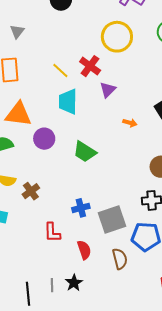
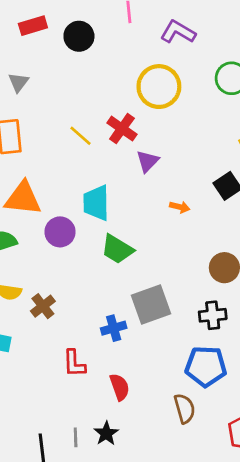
cyan trapezoid: (68, 102) -> (96, 203), moved
gray square: (112, 219) -> (151, 305), moved
brown semicircle: (120, 259) -> (185, 408), moved

